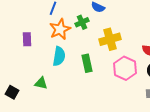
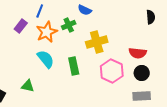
purple rectangle: (27, 39) -> (21, 26), moved, turned 40
cyan semicircle: (59, 56) -> (46, 59), turned -48

